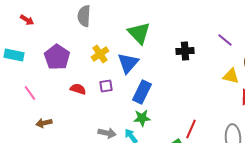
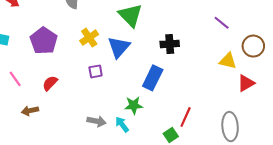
black cross: (185, 51) -> (170, 44), moved
red semicircle: (78, 89) -> (50, 83), moved, turned -63
blue rectangle: (142, 92) -> (153, 78), moved

